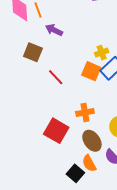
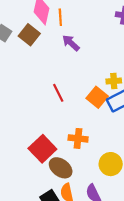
brown square: (33, 52) -> (29, 35), moved
brown ellipse: (92, 141) -> (61, 168), moved, turned -35

